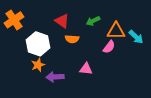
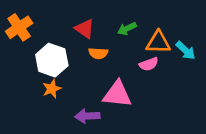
pink semicircle: (109, 47) -> (149, 64), turned 32
pink triangle: (86, 69) -> (117, 94), size x1.6
purple arrow: (55, 77) -> (87, 116), moved

